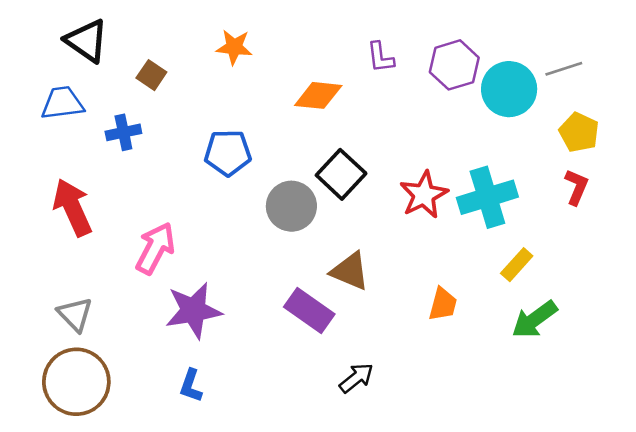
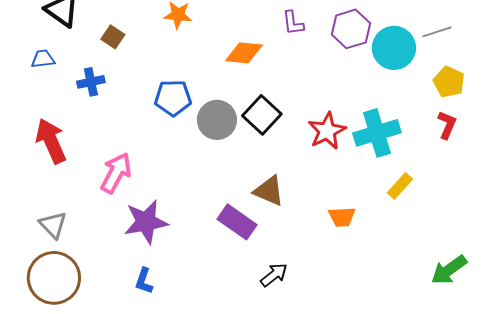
blue trapezoid: (62, 103) -> (43, 59), size x0.7
gray circle: (291, 206) -> (217, 120), moved
orange trapezoid: (443, 304) -> (342, 217), turned 72
green arrow: (534, 319) -> (449, 270), moved

